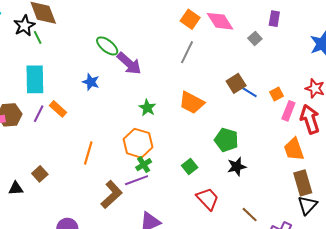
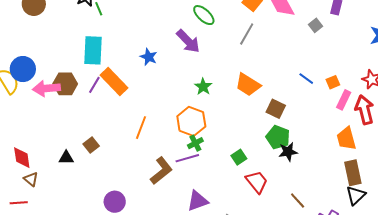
green ellipse: (107, 46) -> (204, 15), moved
brown square: (236, 83) -> (276, 109), moved, turned -36
orange rectangle: (58, 109) -> (114, 81), size x1.6
green pentagon: (226, 140) -> (278, 137), moved
green square: (190, 167) -> (239, 157), moved

